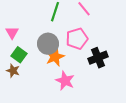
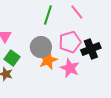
black cross: (98, 58) -> (91, 49), moved
pink star: (65, 81) -> (70, 68), moved

